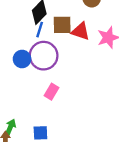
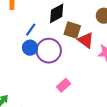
blue line: (40, 30) -> (31, 30), moved
pink rectangle: (51, 92) -> (64, 85), moved

